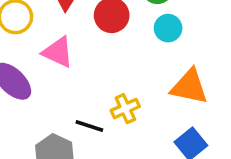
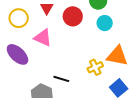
yellow cross: (125, 109) -> (95, 67), moved

